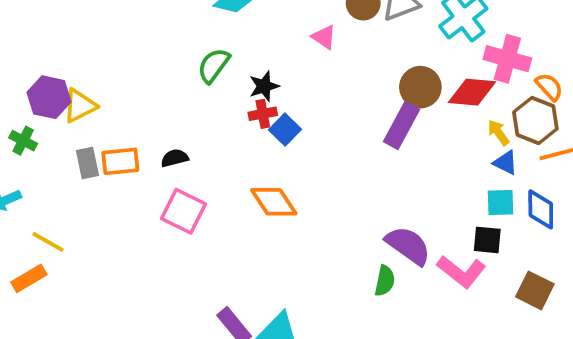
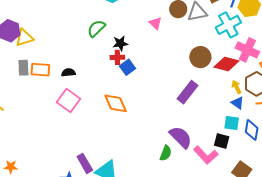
purple rectangle: (401, 125) -> (188, 92), moved

